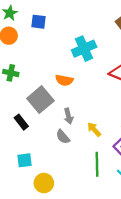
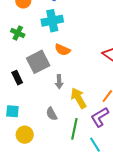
cyan cross: (84, 49) -> (52, 21), moved
yellow arrow: (94, 129) -> (79, 98), size x1.5
gray semicircle: (63, 137) -> (52, 114), moved

